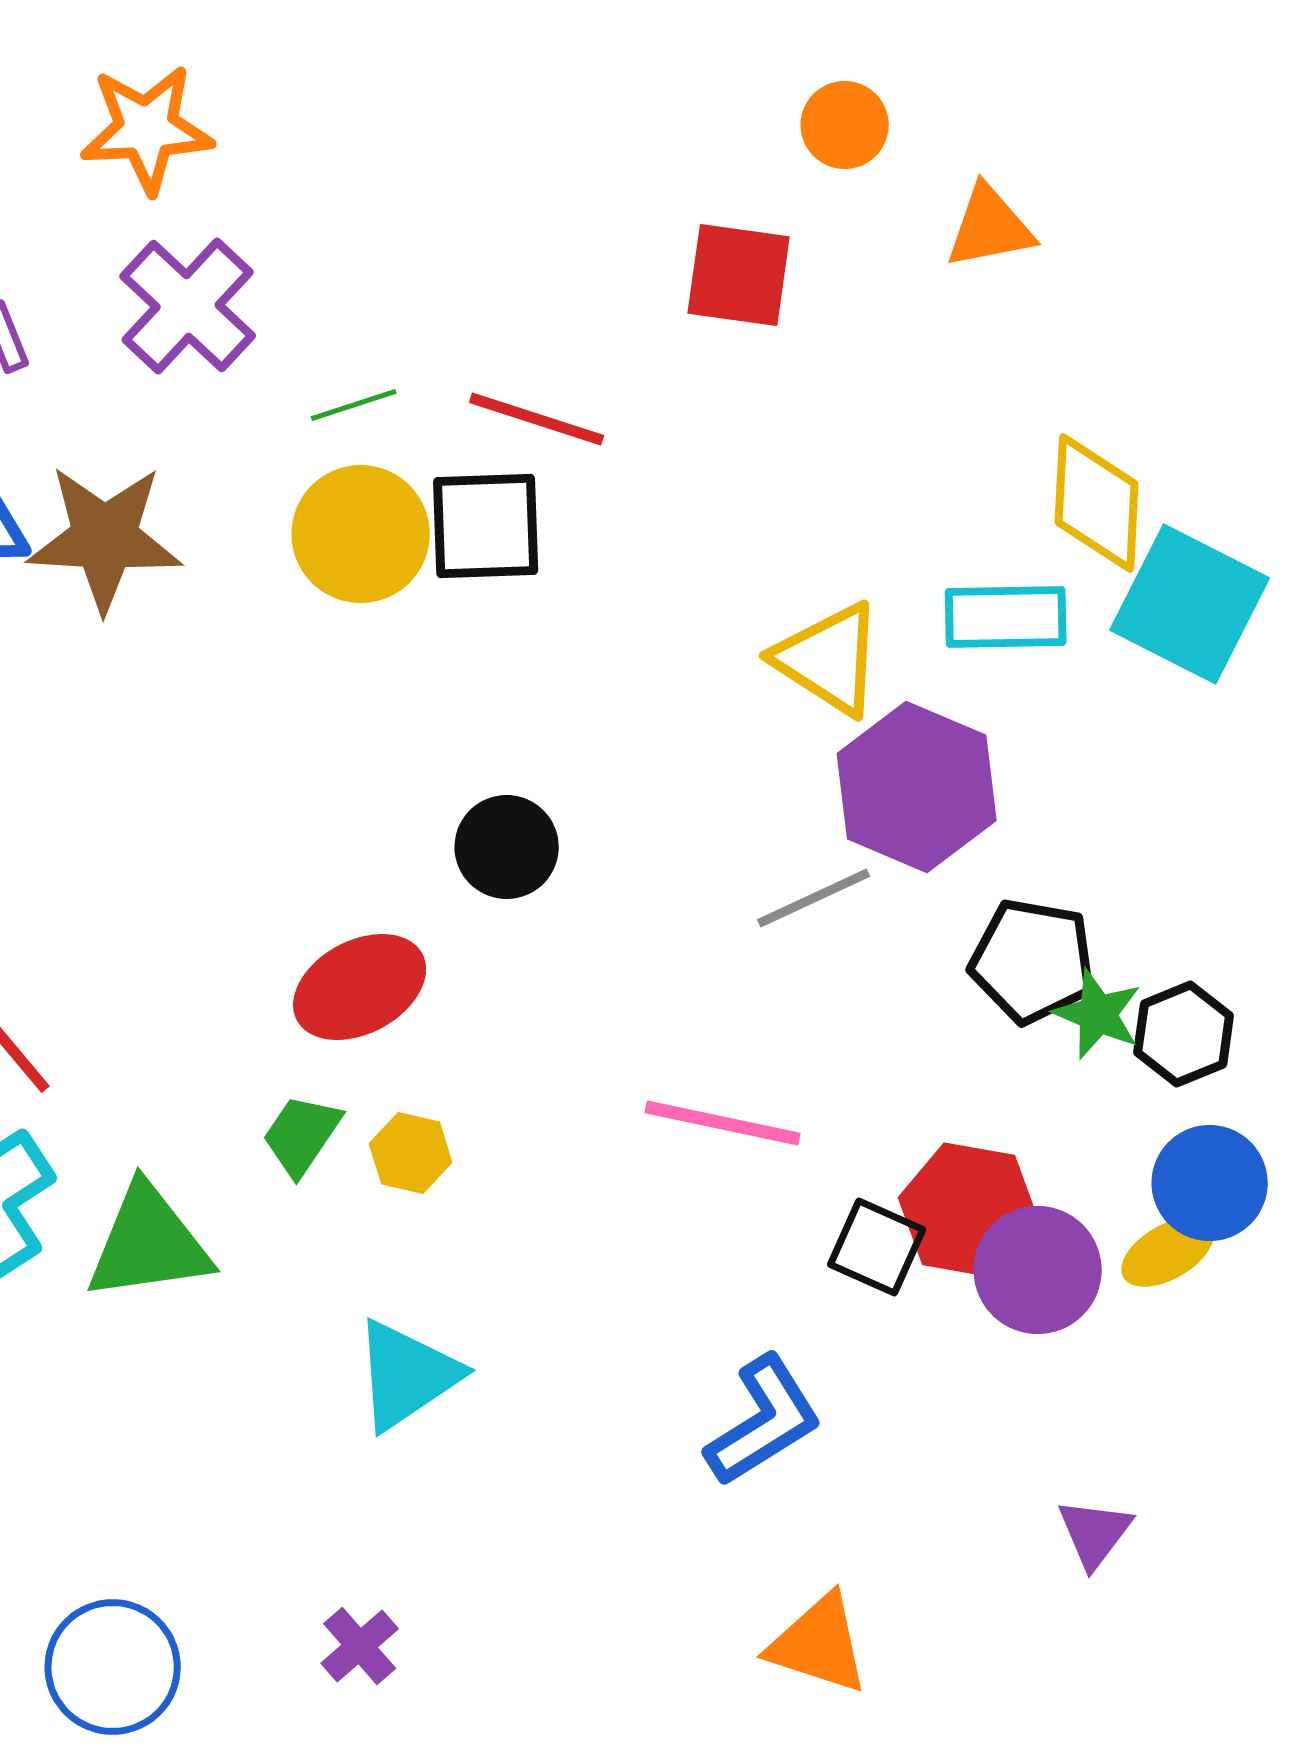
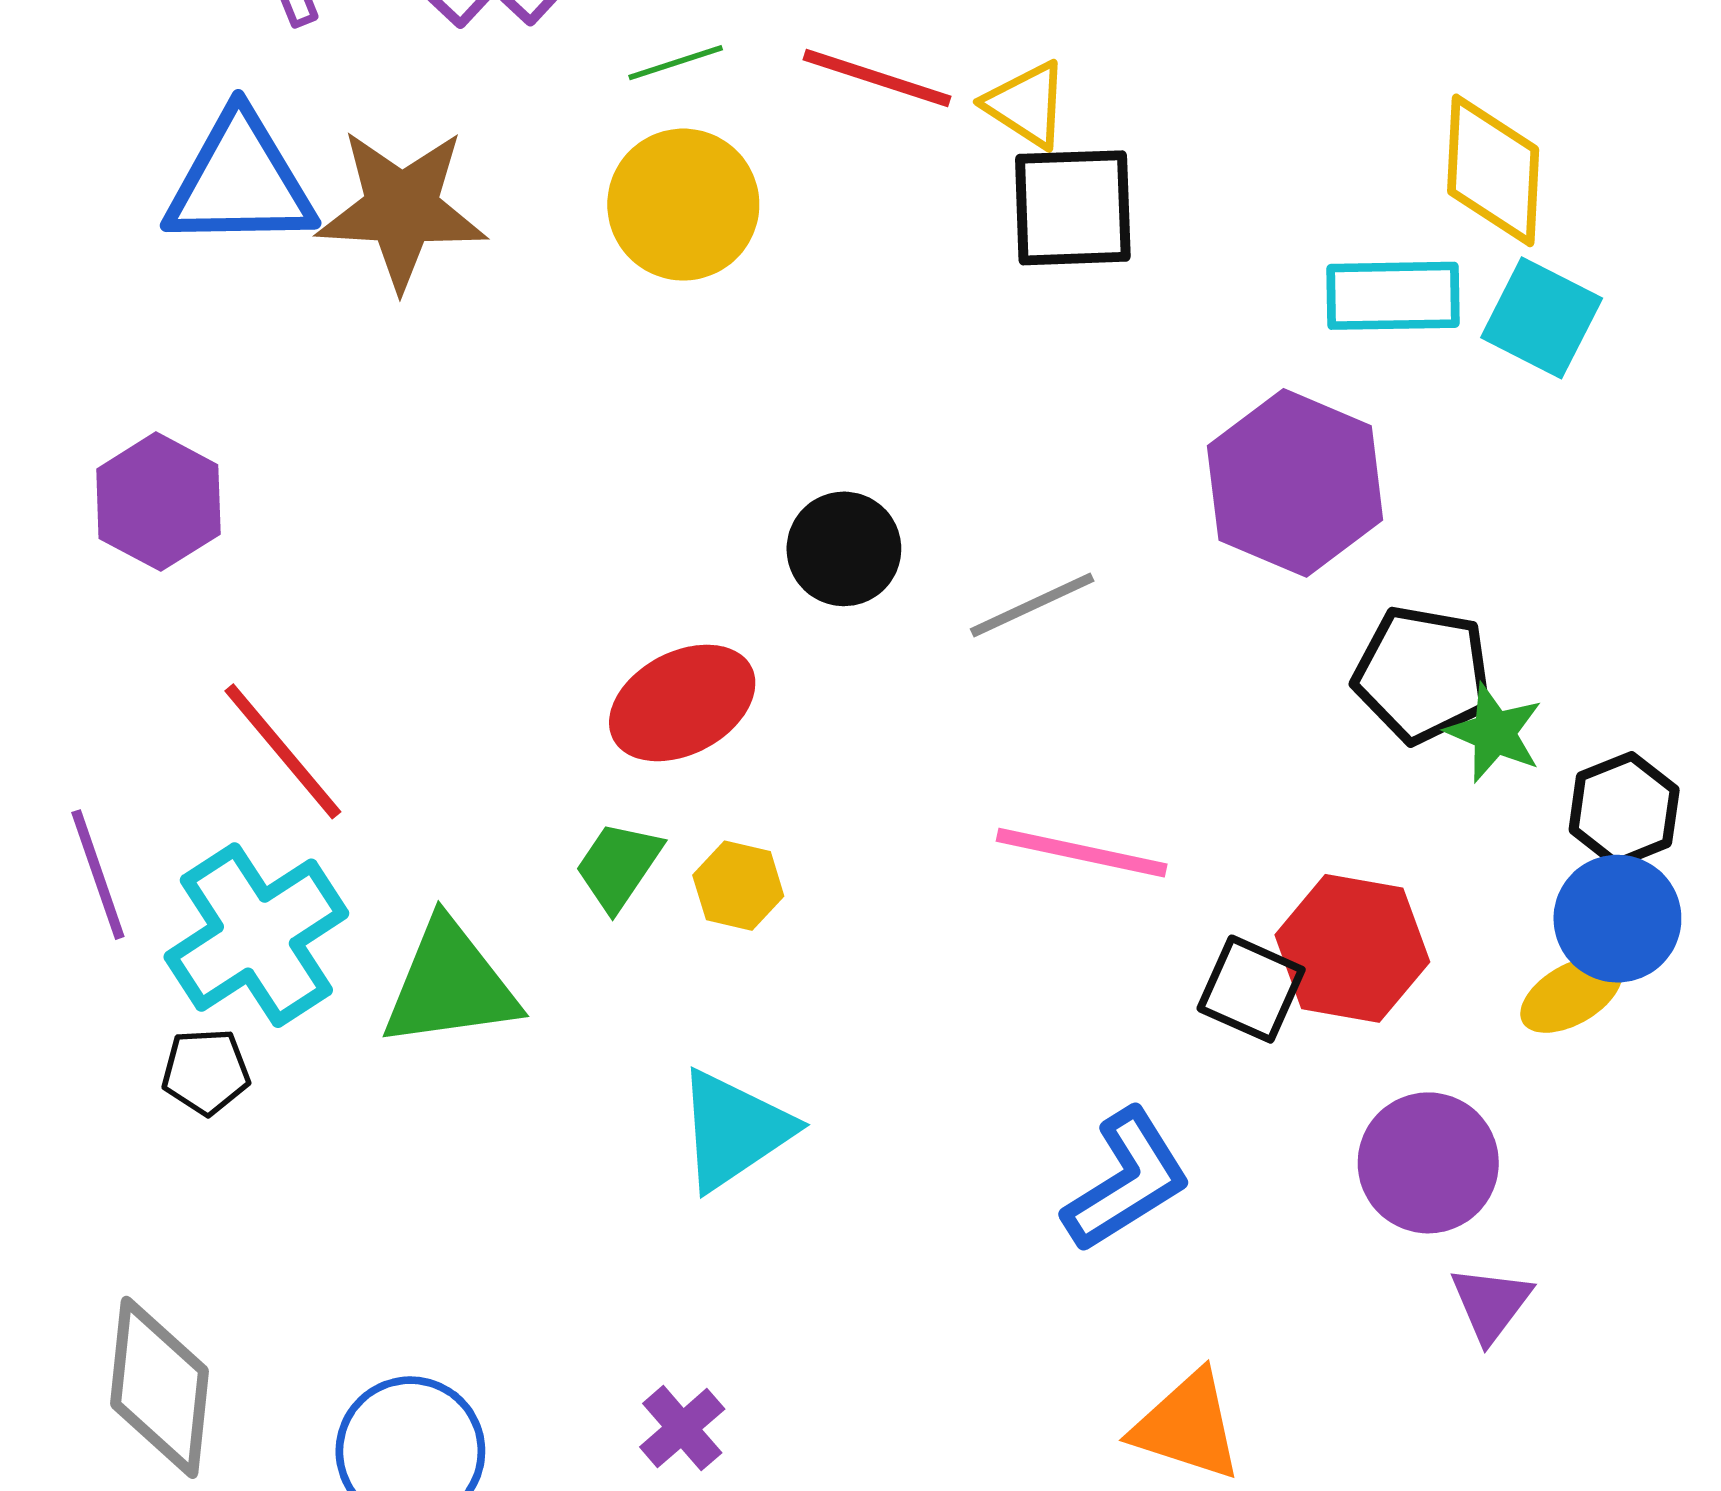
black square: (486, 526) -> (1073, 208), moved
cyan square: (1190, 604) -> (1542, 318), moved, size x0.7
yellow triangle: (829, 659) -> (1027, 104), moved, size x0.7
gray line: (814, 898) -> (1032, 605), moved
black hexagon: (1184, 1034) -> (1624, 810), moved
purple circle: (1038, 1270) -> (1428, 1163), moved

